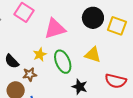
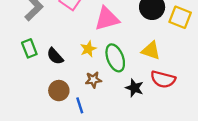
brown star: (30, 74) -> (93, 80), moved
red semicircle: (116, 81) -> (163, 79), moved

